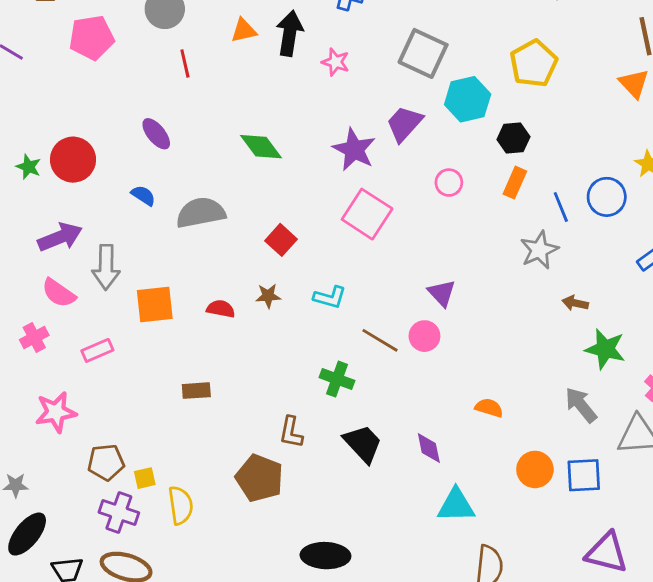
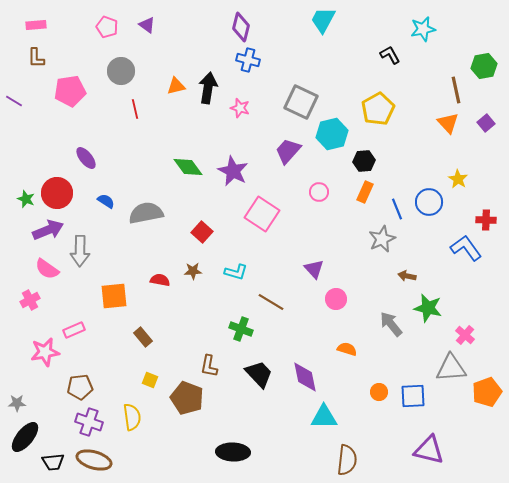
purple ellipse: (156, 134) -> (86, 158), moved
purple star: (354, 150) -> (233, 171), moved
red circle: (73, 160) -> (57, 193), moved
green star: (29, 167) -> (26, 199), moved
orange square: (155, 304) -> (114, 296), moved
pink circle: (424, 336) -> (336, 299), moved
pink rectangle: (97, 350) -> (74, 330), moved
brown rectangle: (196, 391) -> (143, 337), turned 54
gray arrow: (581, 405) -> (391, 324), moved
purple diamond: (429, 448) -> (305, 377), size x1.4
orange circle: (535, 469) -> (379, 392), size x0.7
yellow square: (145, 478) -> (150, 380), moved, turned 35

